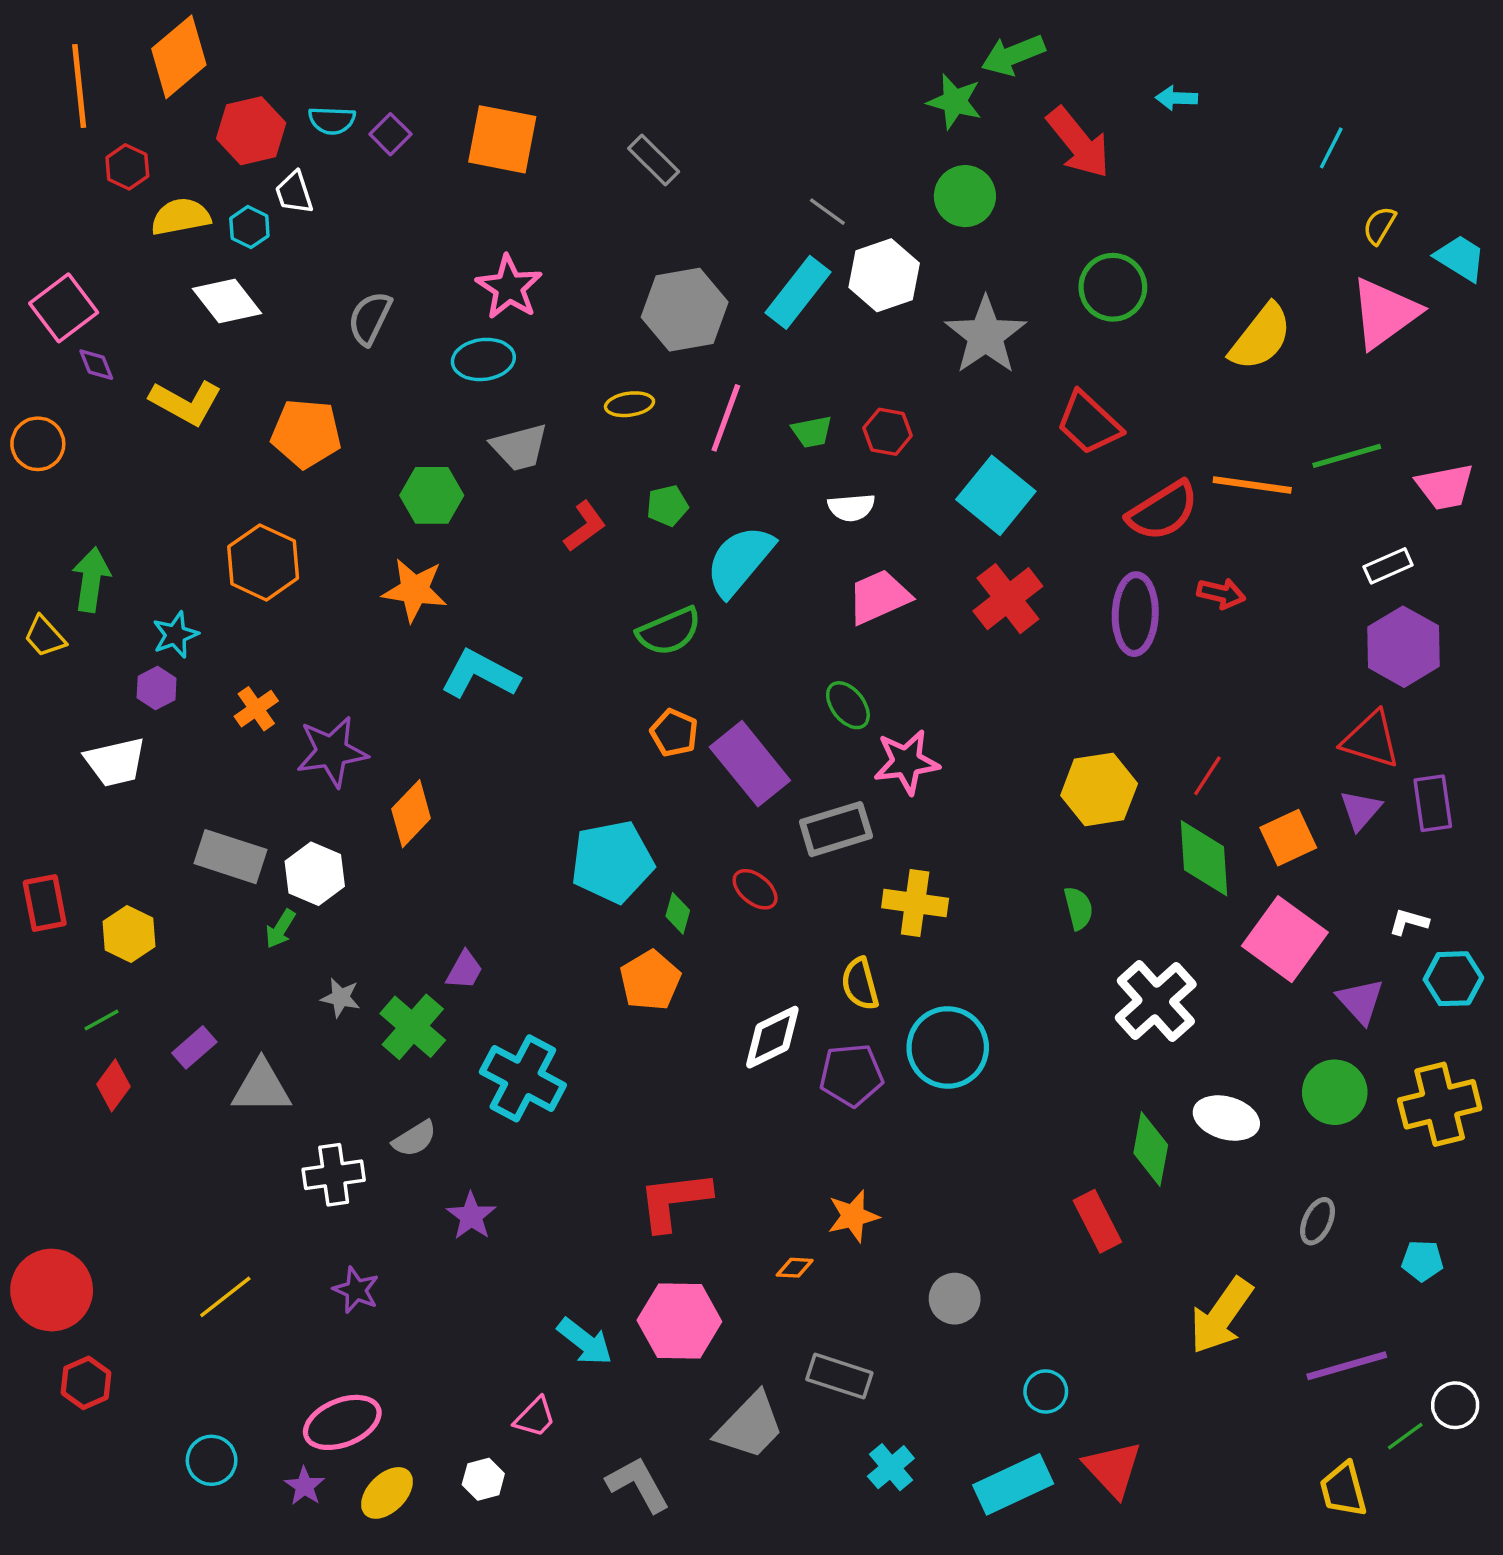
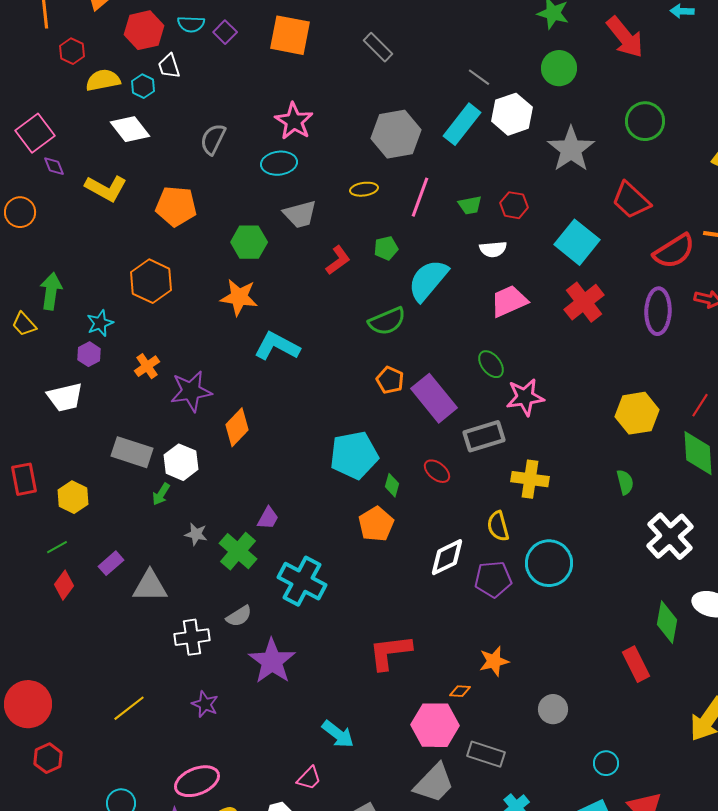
purple star: (471, 1216) -> (272, 661), size x1.6
pink hexagon: (679, 1321) -> (435, 725), moved

